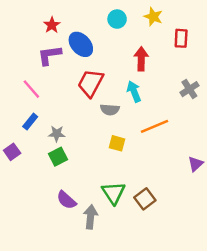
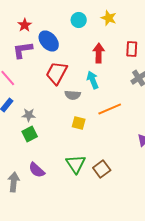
red rectangle: (181, 38) -> (132, 49), moved
gray arrow: (91, 217) -> (14, 182), moved

